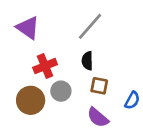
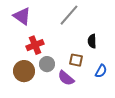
black semicircle: (87, 61) -> (92, 41), moved
purple semicircle: (98, 117) -> (66, 78), moved

